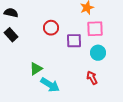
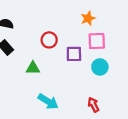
green triangle: (36, 69) -> (33, 68), moved, turned 32
red arrow: (92, 78) -> (93, 105), moved

